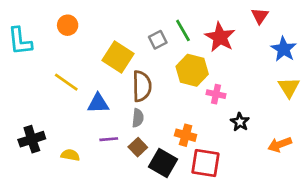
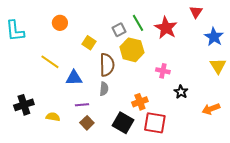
orange circle: (68, 25) -> (60, 23), moved
yellow square: (118, 57) -> (89, 43), size x0.6
yellow hexagon: (192, 70) -> (132, 50), moved
orange cross: (186, 135) -> (140, 102), turned -35
brown square: (138, 147) -> (87, 123), moved

